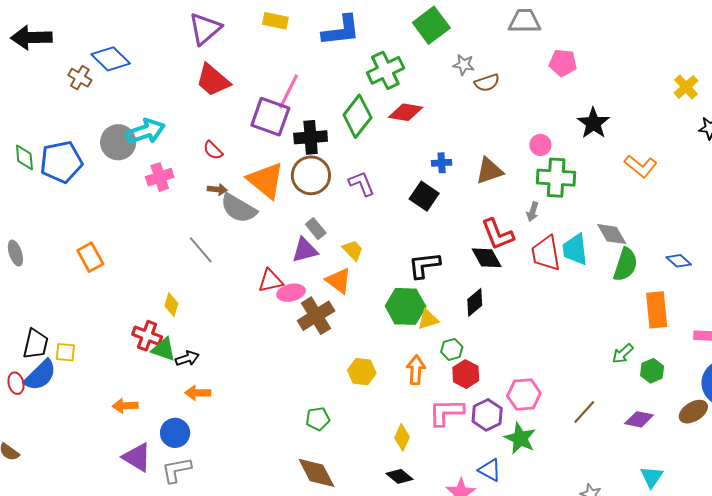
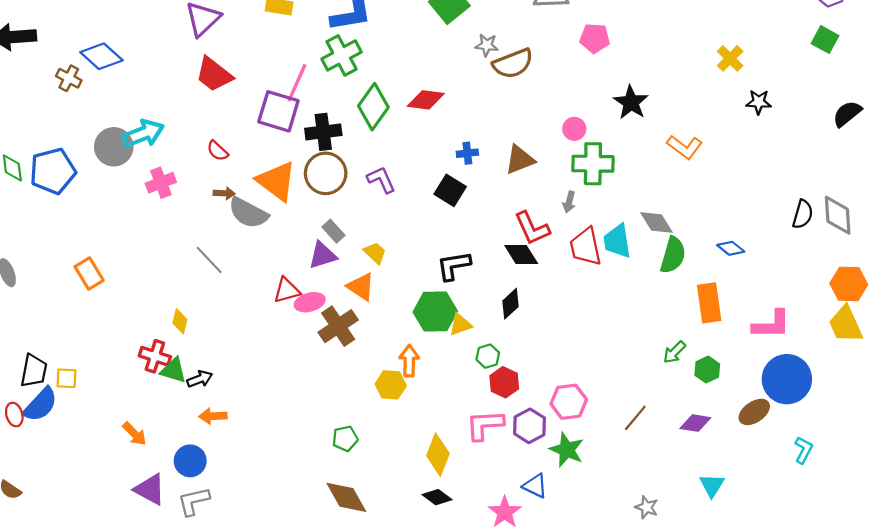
green cross: (385, 70) -> (342, 55), moved
brown semicircle: (487, 83) -> (513, 64), size x1.5
orange arrow: (416, 370) -> (409, 361), moved
orange arrow: (125, 406) -> (134, 434), turned -130
yellow diamond: (402, 437) -> (438, 455), size x1.4

